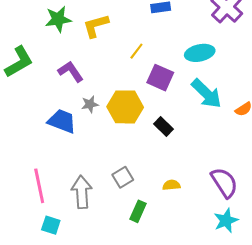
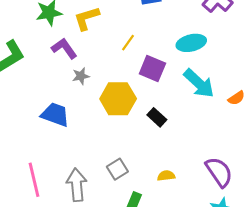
purple L-shape: (71, 71) -> (64, 48), moved
gray star: (90, 104) -> (81, 76), moved

